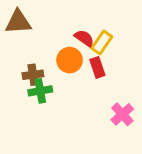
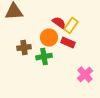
red rectangle: (97, 67) -> (68, 43), turned -48
green cross: (40, 91) -> (44, 57), moved

